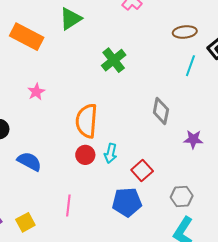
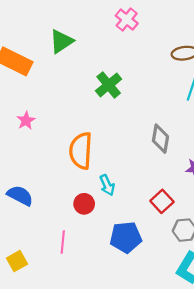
cyan arrow: (111, 153) -> (107, 185), turned -36
red circle: (85, 155) -> (84, 204), moved
red square: (142, 170) -> (162, 201), moved

